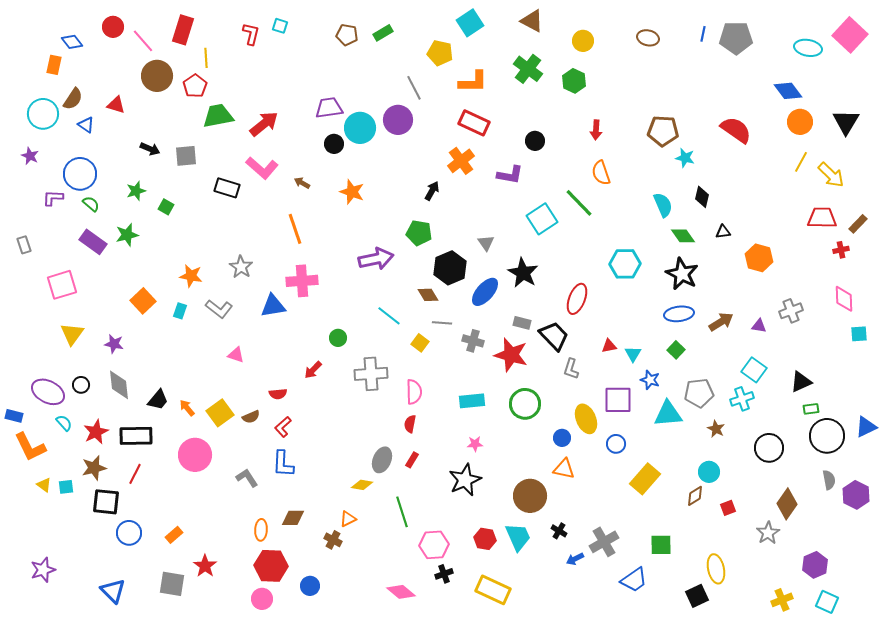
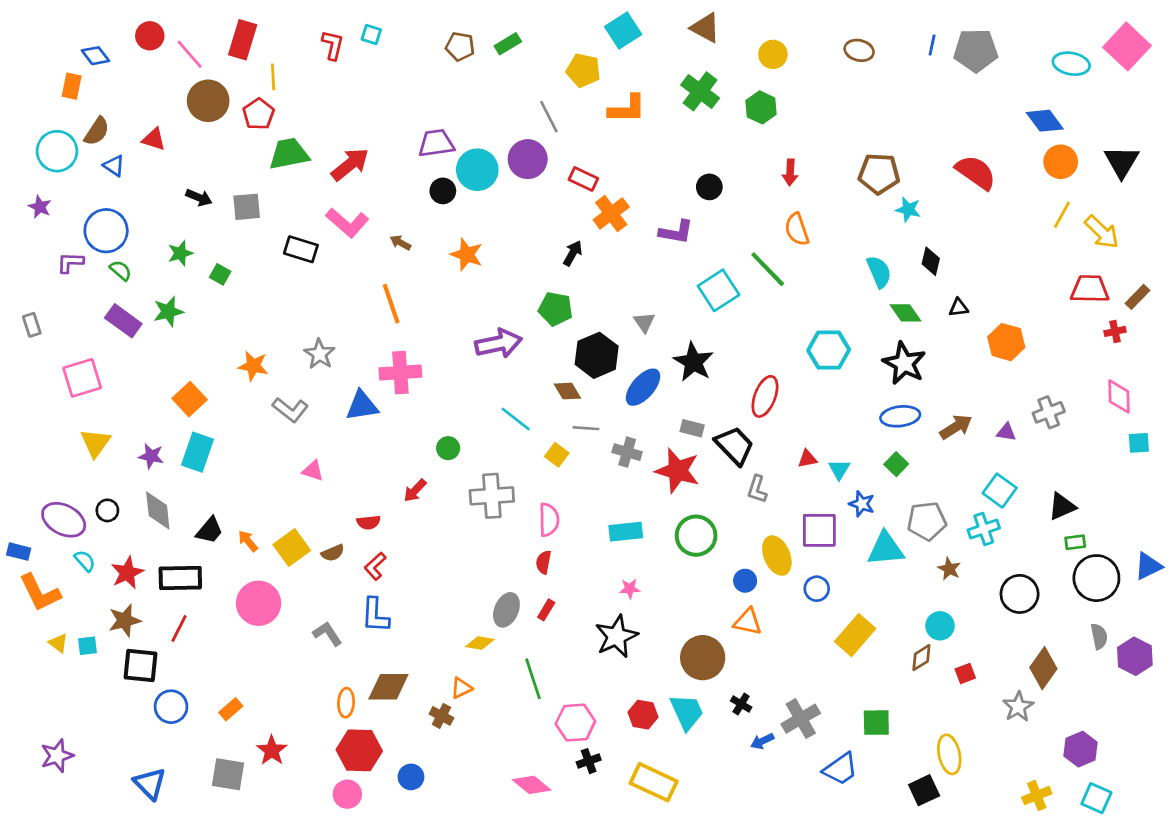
red rectangle: (474, 123) -> (583, 179), moved, size x0.7
cyan rectangle: (180, 311) -> (198, 452), moved, size x1.8
brown diamond: (293, 518) -> (388, 687), size x1.4

